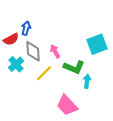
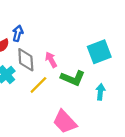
cyan arrow: (87, 81) -> (100, 92), moved

